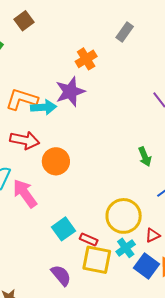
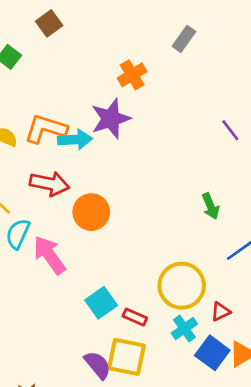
yellow square: (97, 260) -> (126, 357), moved

